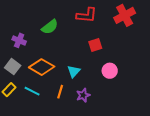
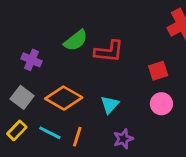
red L-shape: (87, 15) -> (109, 51), moved
red square: (95, 45) -> (158, 71), moved
orange line: (60, 92) -> (77, 137), moved

